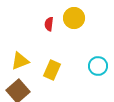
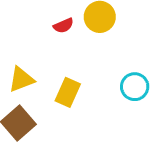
red semicircle: (49, 24) -> (63, 26), turned -120

